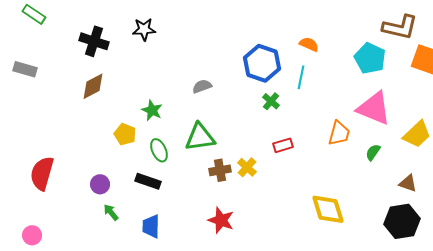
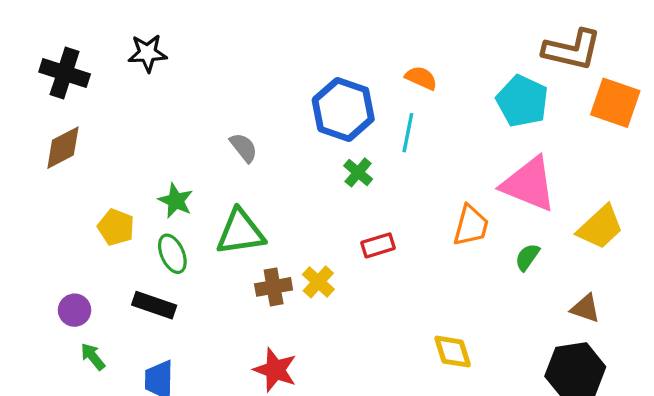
gray semicircle: (202, 86) -> (244, 148), turned 72
green star: (152, 110) -> (176, 201), moved
yellow diamond: (328, 209) -> (453, 352), size x0.7

